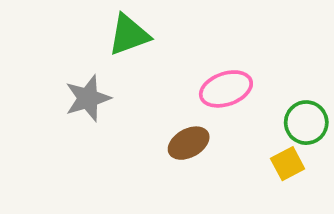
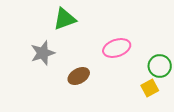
brown ellipse: (189, 143) -> (79, 76), moved

